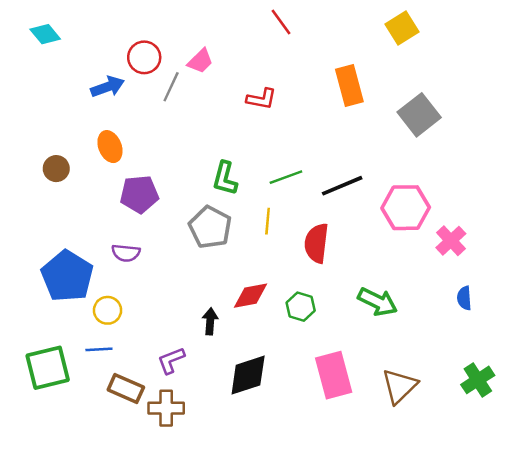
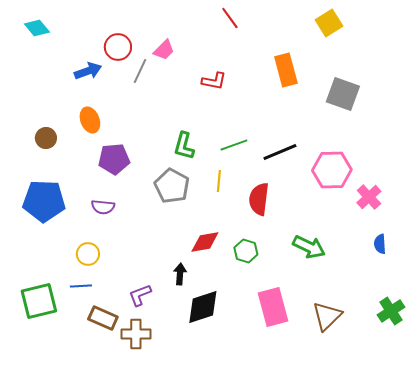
gray square: (419, 115) -> (343, 94), turned -32
blue pentagon: (67, 276) -> (44, 201), moved, turned -30
black arrow: (210, 321) -> (180, 274), moved

